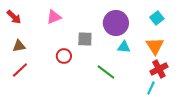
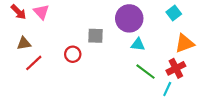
pink triangle: (54, 17) -> (41, 12), moved, turned -49
orange triangle: (155, 46) -> (185, 43), moved, turned 42
red line: (20, 70) -> (34, 63), moved
green line: (106, 72) -> (145, 72), moved

